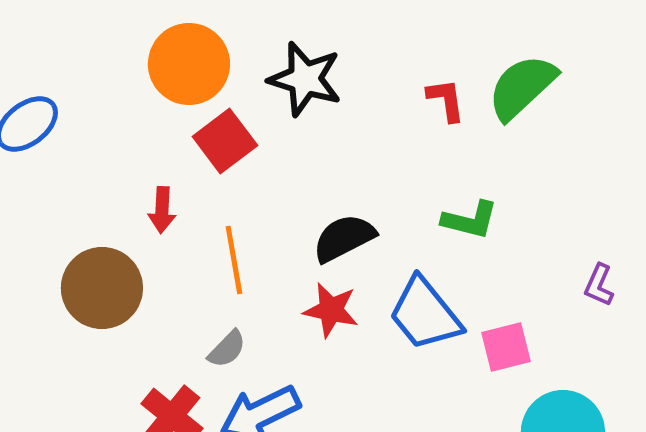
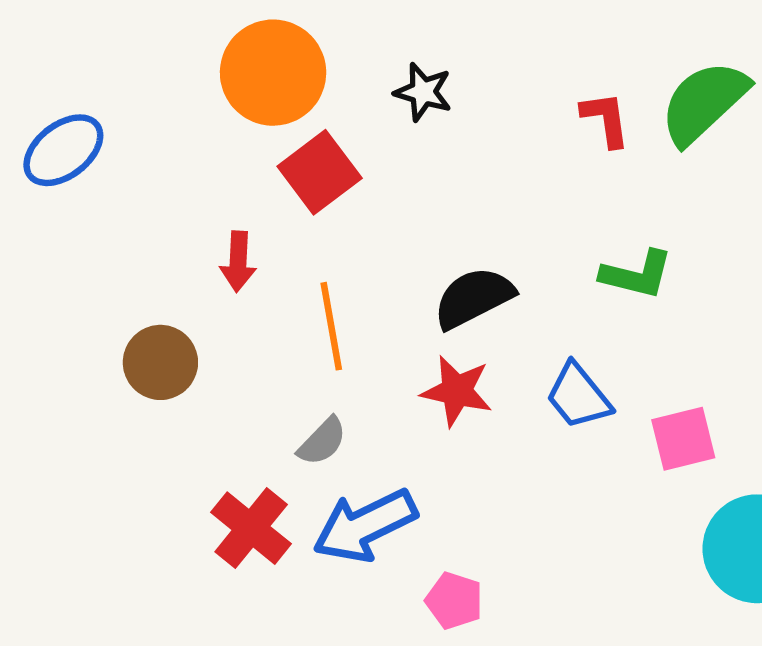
black star: (305, 79) -> (423, 92), size x0.6
brown circle: (102, 288) -> (160, 362), size x0.7
blue trapezoid: (425, 314) -> (578, 396), size x0.7

